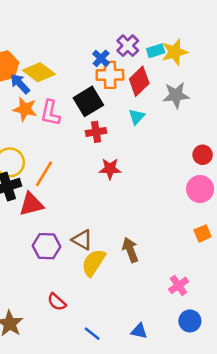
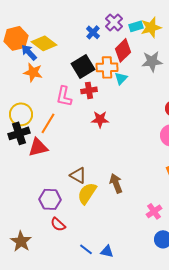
orange cross: (110, 75) -> (107, 67), moved
pink L-shape: (50, 113) -> (64, 96), moved
purple hexagon: (47, 246) -> (50, 199), moved
blue triangle: (139, 331) -> (107, 251), moved

